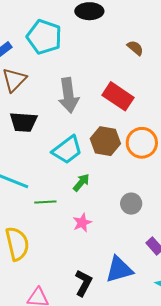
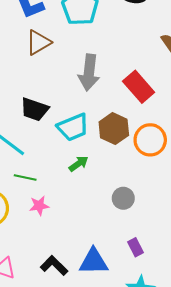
black trapezoid: (23, 122) -> (34, 109), moved
green line: (45, 202) -> (25, 177), moved
pink star: (82, 223) -> (39, 206), moved
black L-shape: (83, 283) -> (54, 266), turned -88

